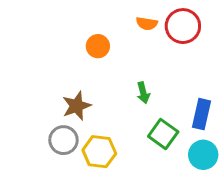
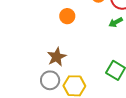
green arrow: (143, 93) -> (116, 22), moved, turned 80

